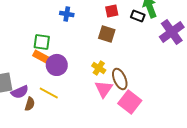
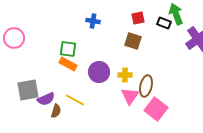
purple circle: (57, 65) -> (99, 72), moved
yellow cross: (99, 68) -> (125, 75), turned -32
brown ellipse: (120, 79) -> (146, 86), turned 35

